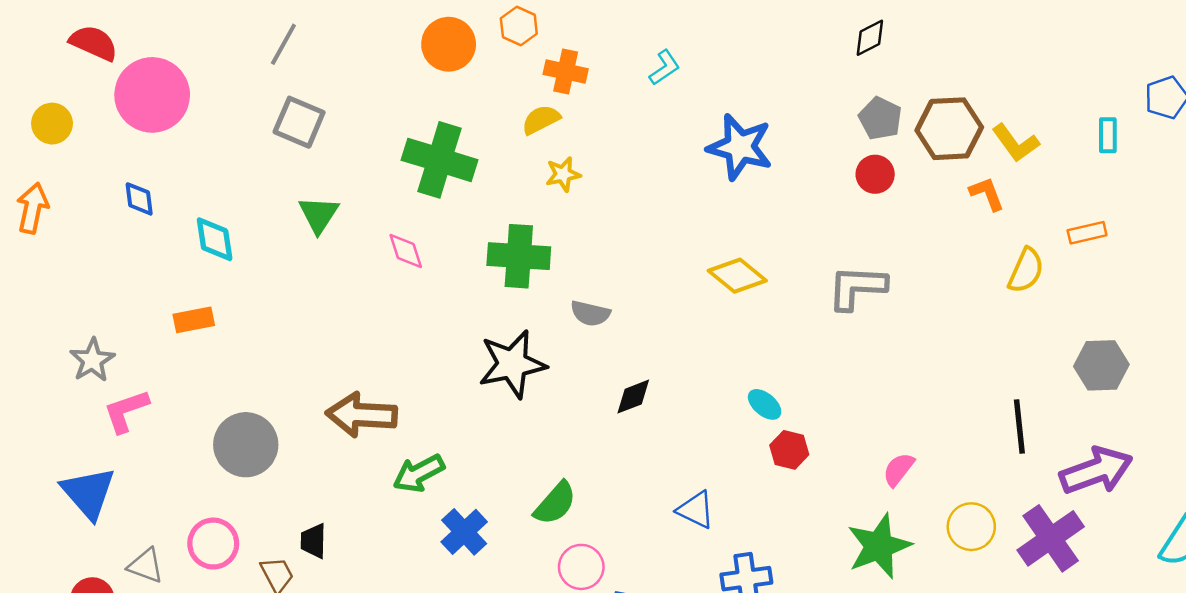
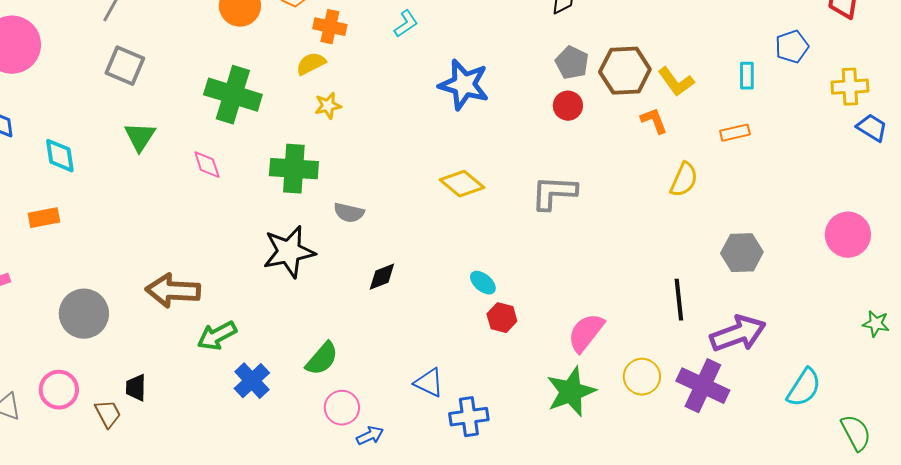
orange rectangle: (1087, 233) -> (735, 133), moved
pink semicircle: (899, 469) -> (586, 333), size x1.5
blue triangle: (696, 510) -> (429, 383), moved
purple cross: (1051, 538) -> (703, 386), turned -30

